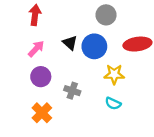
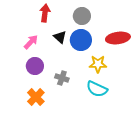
red arrow: (35, 15) -> (45, 13), moved
gray circle: (106, 15) -> (82, 16), moved
cyan semicircle: (113, 103) -> (97, 89), size x1.5

